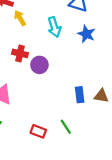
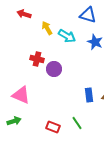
yellow arrow: (20, 18) -> (47, 28), moved
cyan arrow: (54, 27) -> (67, 36), turned -42

